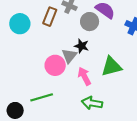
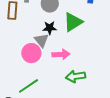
green triangle: (111, 67) -> (73, 22), moved
pink arrow: (84, 76) -> (61, 54), turned 132

